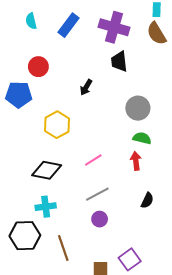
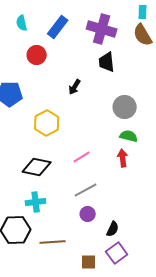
red circle: (38, 67) -> (37, 55), moved
black semicircle: (147, 200) -> (113, 229), moved
brown line: (63, 248) -> (53, 242), turned -75

